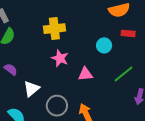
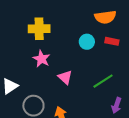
cyan circle: (104, 45) -> (87, 42), moved
pink triangle: (85, 74) -> (65, 77), turned 42

